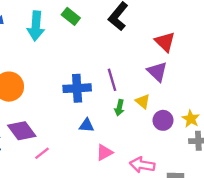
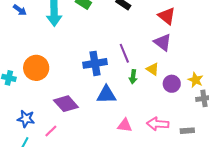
blue triangle: (87, 125) -> (106, 95), size x1.5
purple diamond: (22, 131) -> (66, 104), moved
pink triangle: (104, 152) -> (125, 125), moved, turned 42
pink line: (42, 153) -> (51, 131), moved

